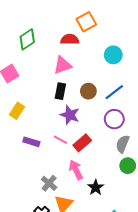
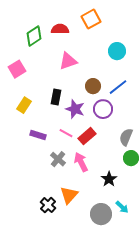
red semicircle: (70, 39) -> (60, 29), moved
black rectangle: (60, 91) -> (56, 97), moved
purple circle: (114, 119) -> (103, 109), moved
gray cross: (49, 183) -> (58, 159), moved
black star: (96, 187) -> (109, 179), moved

